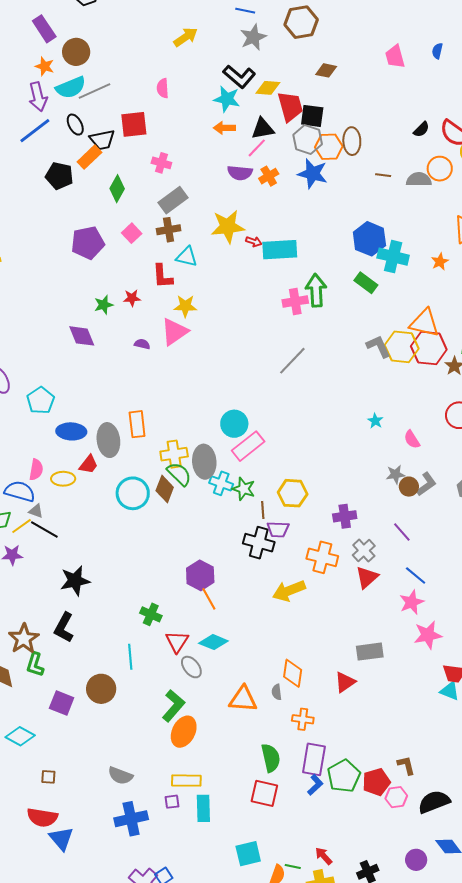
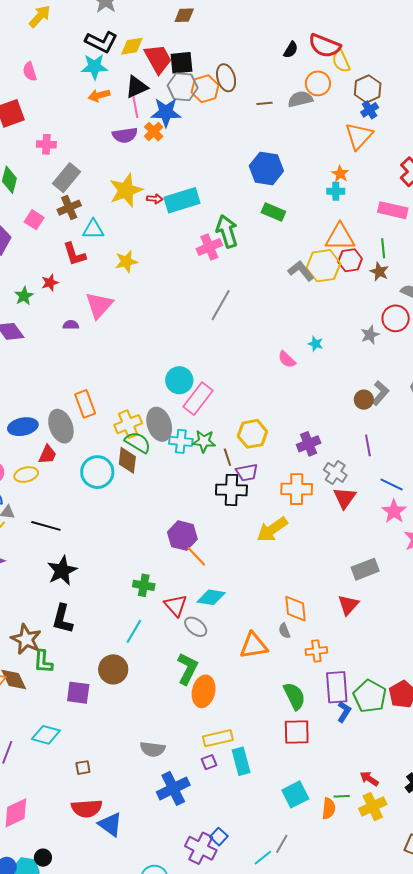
pink line: (257, 148) -> (135, 107), turned -40
blue star: (313, 174) -> (166, 112), moved
cyan cross: (393, 257) -> (336, 191), moved, size x0.6
yellow star: (185, 306) -> (126, 262), moved
red hexagon: (429, 348) -> (350, 260), size x0.7
pink semicircle: (412, 439) -> (287, 359), moved
gray star: (396, 474) -> (370, 335), moved
black line: (44, 529) -> (46, 526), moved
purple line: (402, 532) -> (368, 445), turned 45
cyan line: (130, 657) -> (134, 631), turned 50

